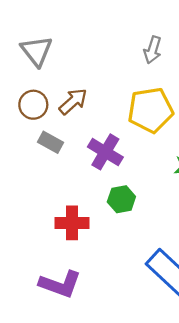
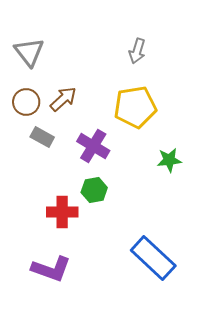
green hexagon: (121, 199) -> (94, 190), moved

